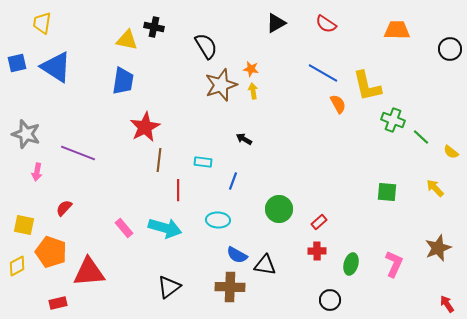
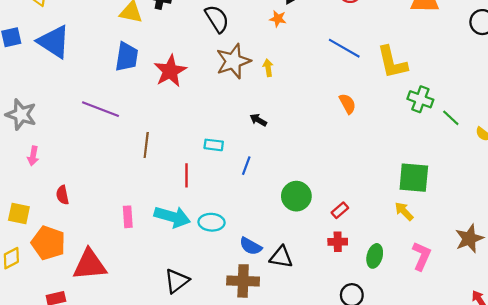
orange star: (251, 69) -> (278, 19), moved
orange semicircle: (338, 104) -> (347, 104), moved
red star: (145, 127) -> (170, 71), moved
purple line: (78, 153) -> (101, 109), moved
brown line: (159, 160) -> (146, 145), moved
yellow arrow: (435, 188) -> (404, 211), moved
green square: (387, 192) -> (414, 178), size x1.4
red semicircle: (64, 208) -> (62, 195), turned -54
cyan ellipse: (218, 220) -> (212, 222), moved
pink rectangle: (124, 228) -> (128, 217), turned 36

